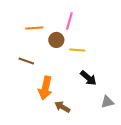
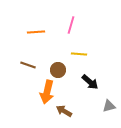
brown circle: (56, 40) -> (58, 70), moved

